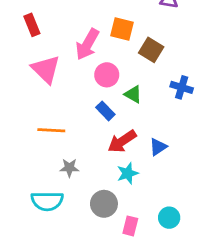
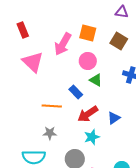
brown square: (151, 50) -> (119, 41), moved
pink circle: (107, 75) -> (88, 61), moved
orange line: (51, 130) -> (52, 106), moved

